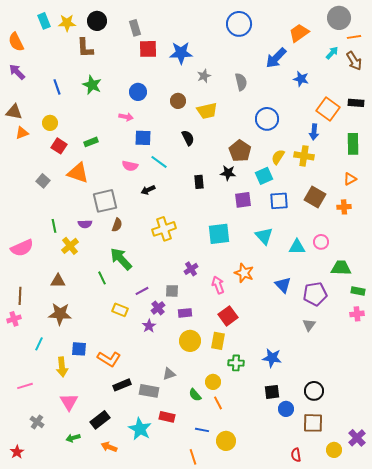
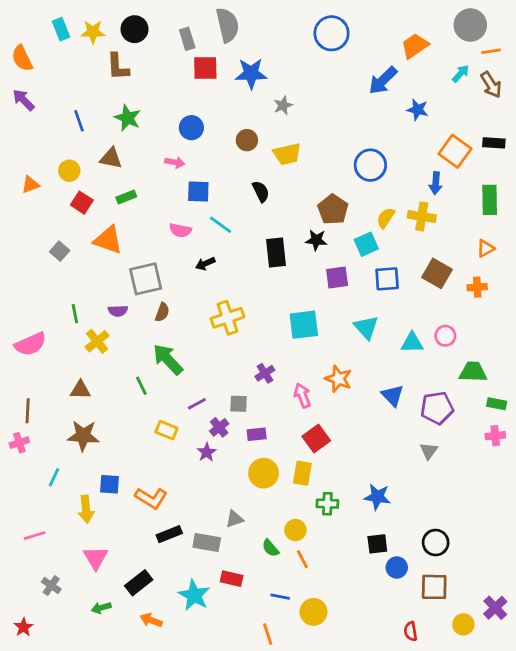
gray semicircle: (241, 82) -> (227, 25), moved, size x1.4
brown triangle: (14, 112) -> (111, 158), moved
black rectangle: (199, 182) -> (276, 253), size x1.5

